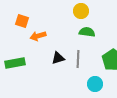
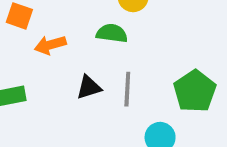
green semicircle: (87, 32) -> (112, 33), moved

